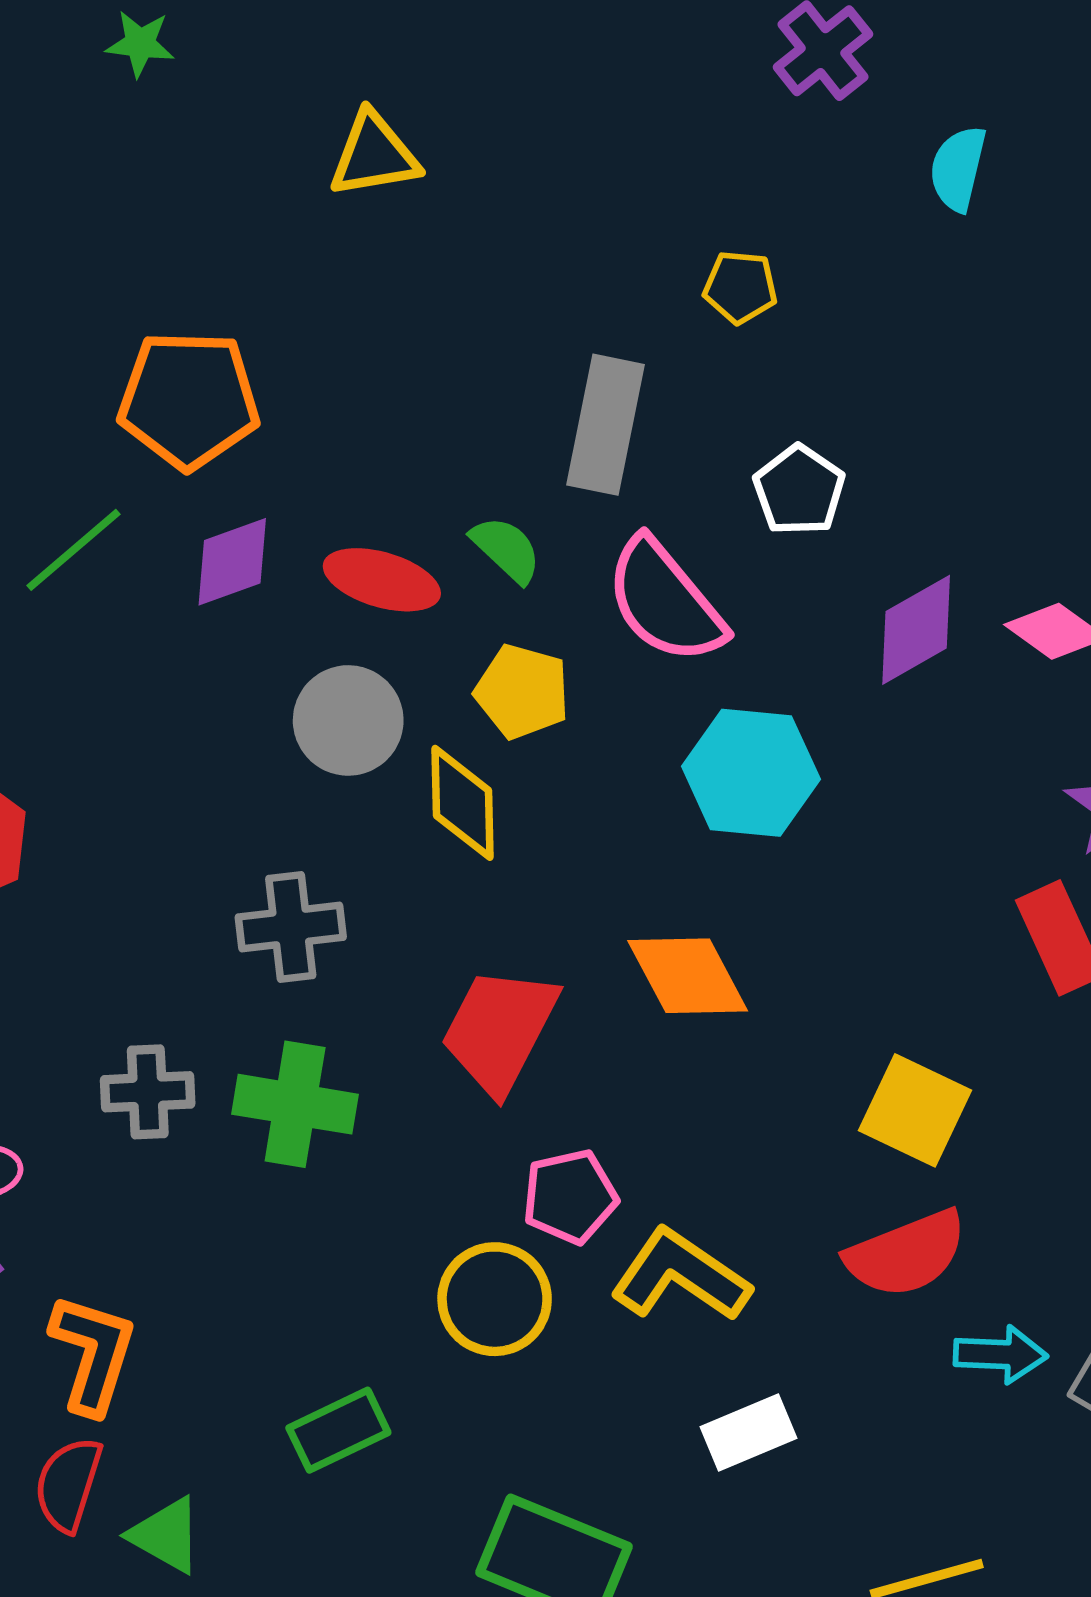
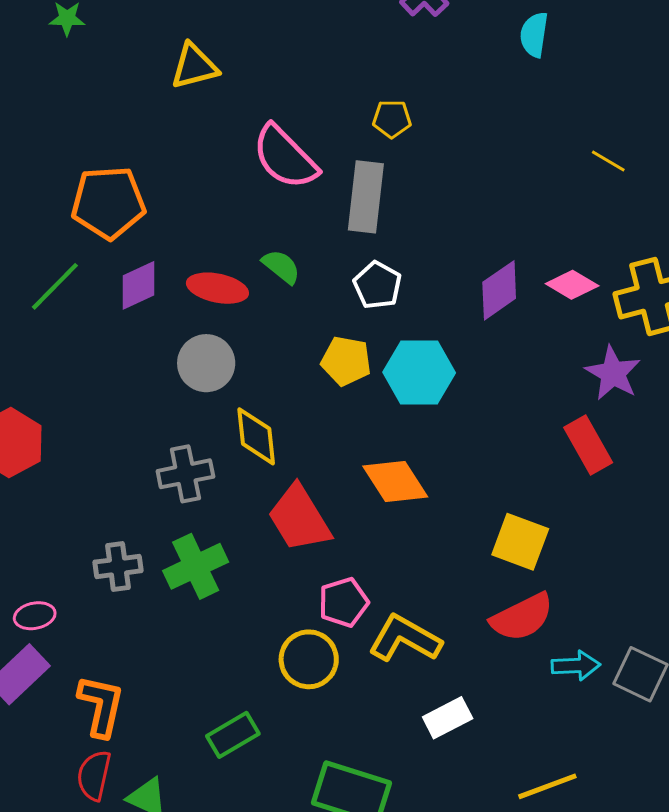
cyan semicircle: (958, 168) -> (534, 35), moved
gray rectangle: (605, 425) -> (366, 197), moved
white pentagon: (799, 490) -> (377, 285), moved
pink semicircle: (665, 601) -> (285, 157), moved
yellow pentagon: (522, 692) -> (346, 361), moved
yellow diamond: (463, 803) -> (256, 436), moved
red trapezoid: (500, 1030) -> (299, 518), turned -54
green cross: (295, 1104) -> (196, 566), turned -30

